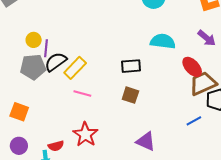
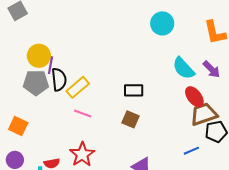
yellow circle: (34, 40) -> (39, 56), size x1.5
cyan semicircle: (163, 41) -> (184, 68), moved, turned -145
black semicircle: (56, 62) -> (59, 80), turned 115

